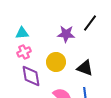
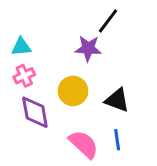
black line: (90, 23) -> (108, 21), moved

